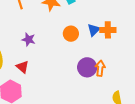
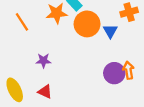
orange cross: (108, 30) -> (129, 12), moved
orange circle: (71, 34) -> (87, 24), moved, size x1.5

